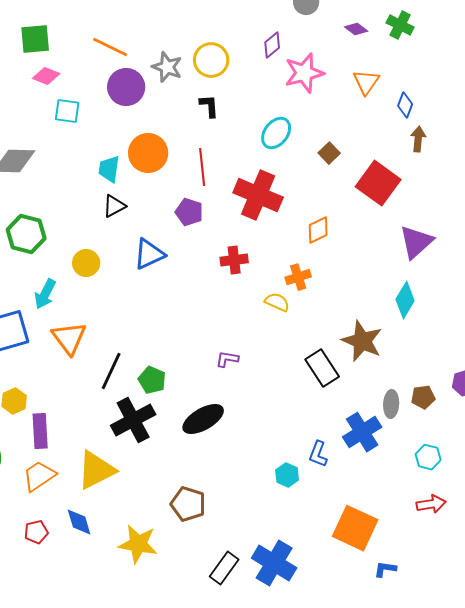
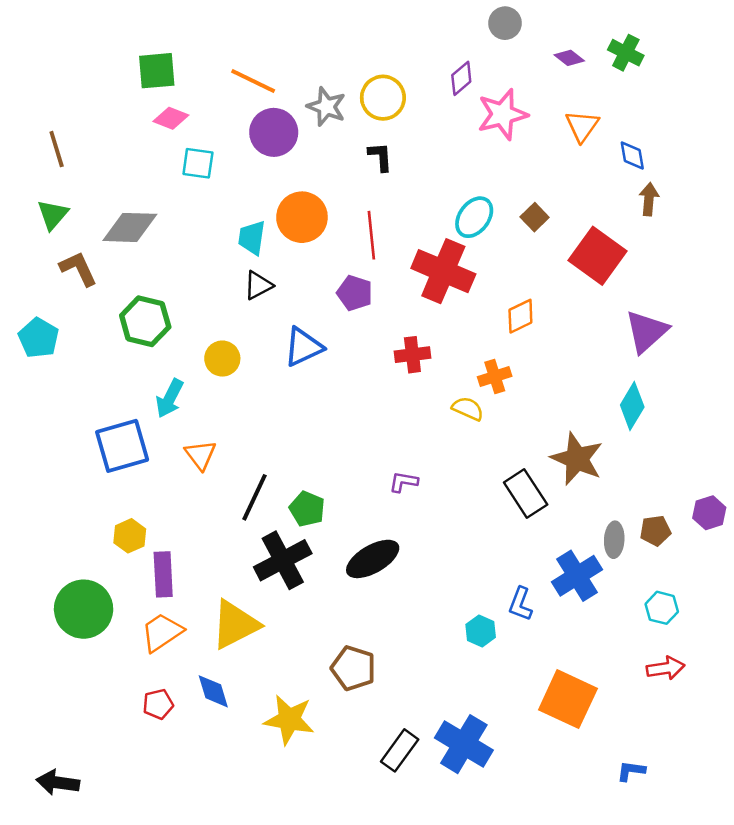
blue diamond: (405, 105) -> (632, 155), turned -30
cyan ellipse: (276, 133) -> (474, 217), moved
orange triangle: (69, 338) -> (200, 455), size x0.7
blue L-shape: (385, 569) -> (631, 771), moved

